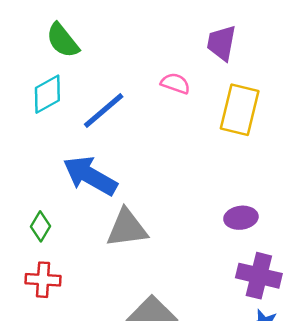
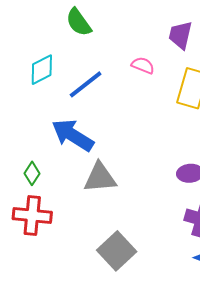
green semicircle: (63, 40) -> (79, 22), moved
red cross: (43, 280) -> (32, 215), size x1.4

